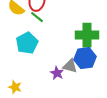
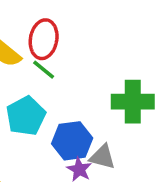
blue hexagon: (85, 58) -> (72, 141), moved

